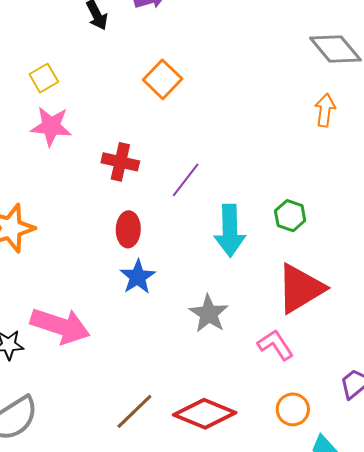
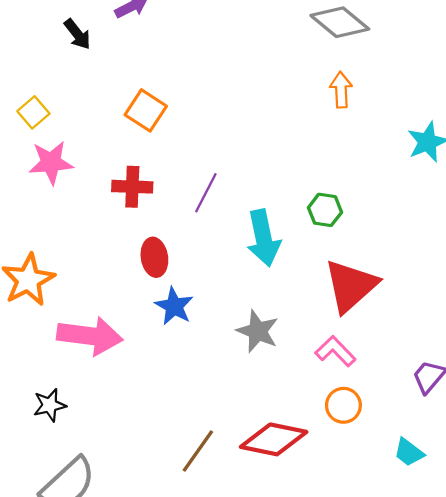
orange square: (163, 79) -> (146, 110), moved
pink arrow: (60, 326) -> (90, 336), moved
orange circle: (293, 409) -> (343, 405), moved

